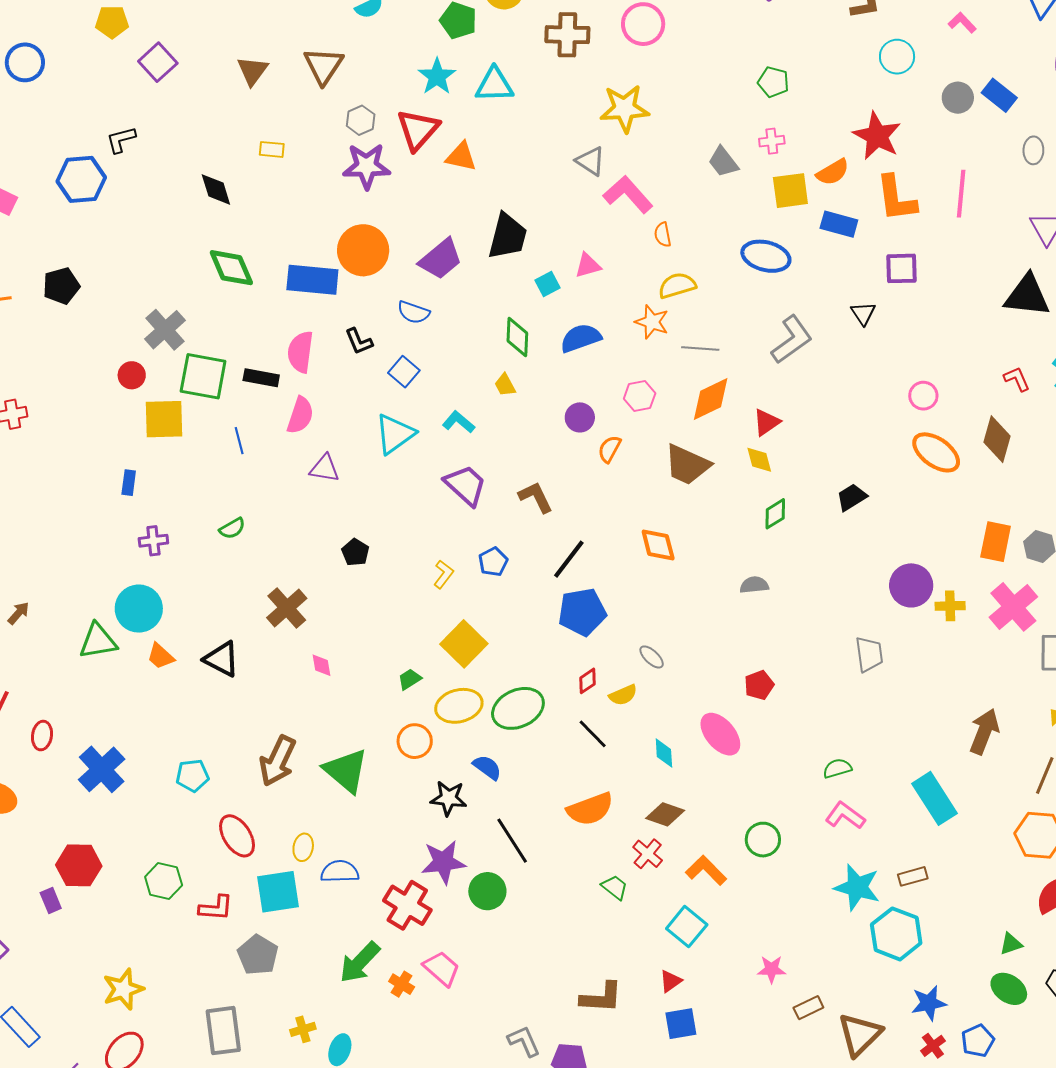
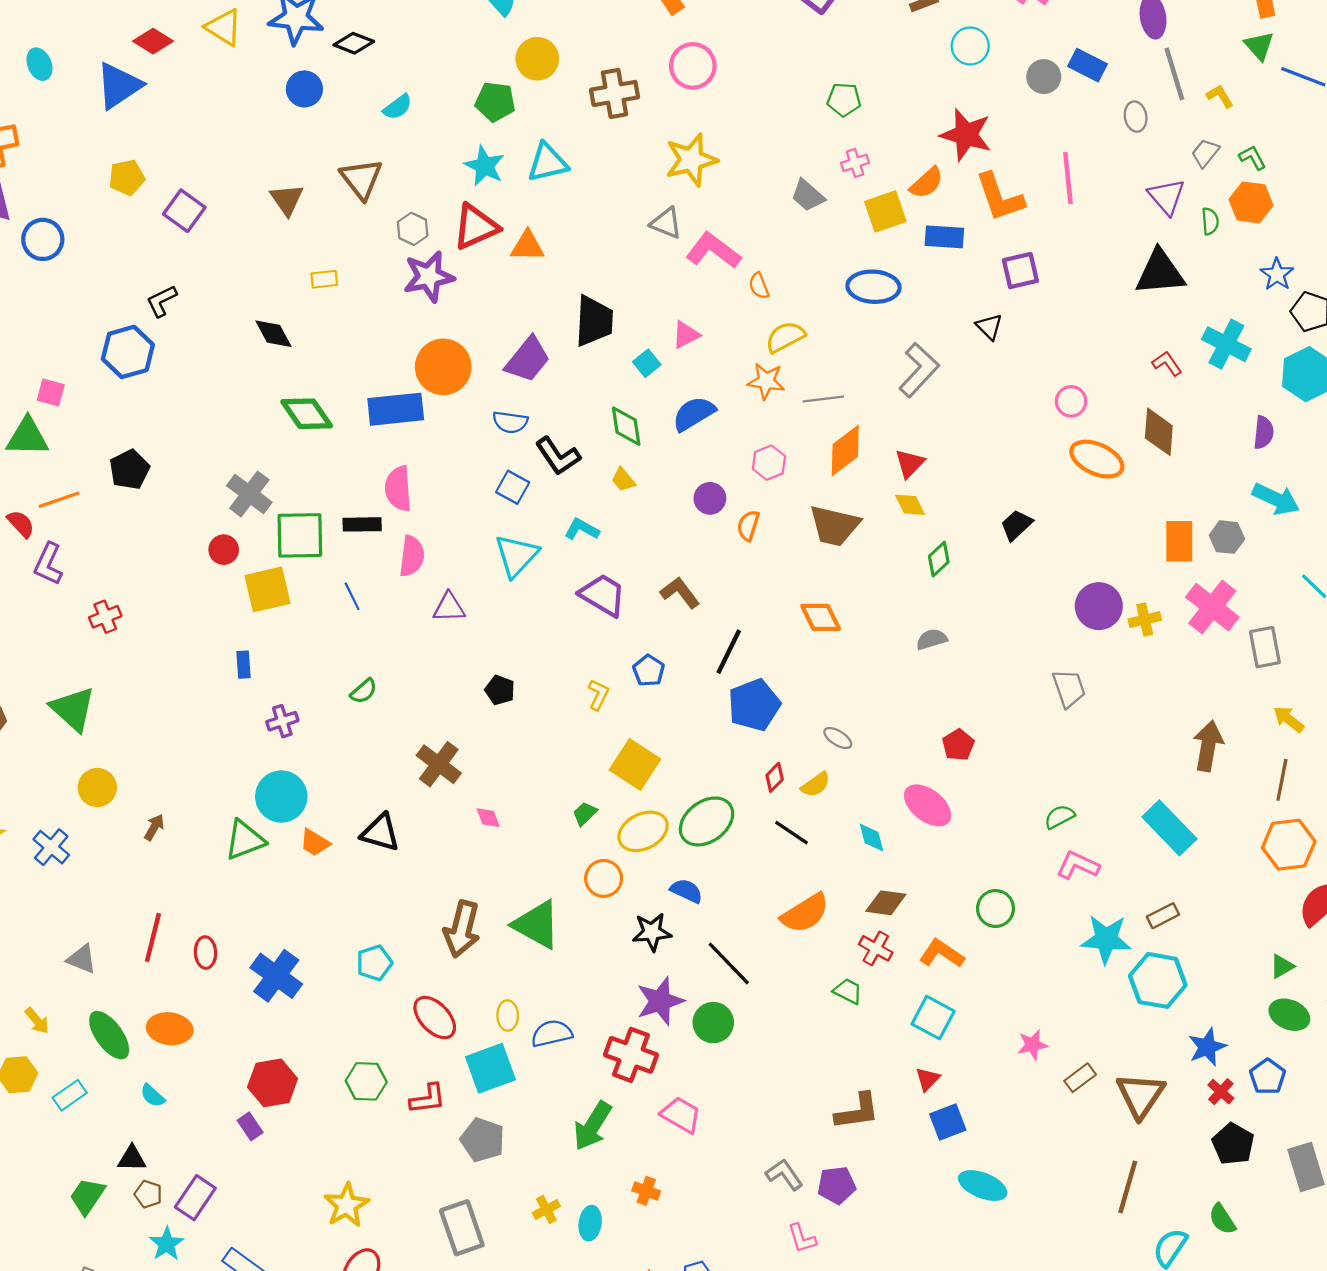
red triangle: (418, 130) -> (476, 227), turned 36
black L-shape: (359, 341) -> (558, 456), moved, size x1.4
orange cross: (402, 984) -> (646, 1191), moved

